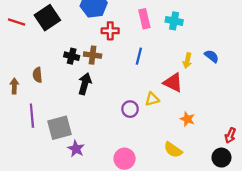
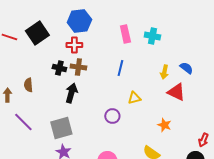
red cross: (110, 31) -> (74, 45), moved
red triangle: (173, 83) -> (176, 92), moved
yellow triangle: (152, 99) -> (134, 98), moved
purple line: (32, 116) -> (23, 122), turned -40
gray square: (60, 128) -> (61, 128), moved

